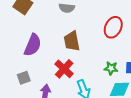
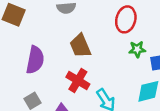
green star: (111, 68) -> (137, 49), moved

